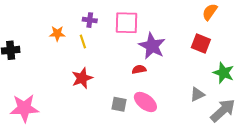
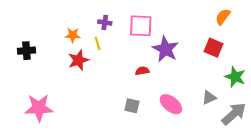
red semicircle: (139, 69) -> (142, 71), moved
red star: (82, 78) -> (78, 60), moved
pink ellipse: (145, 102) -> (171, 104), moved

